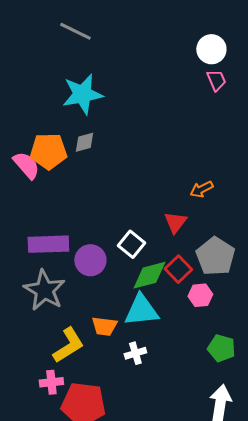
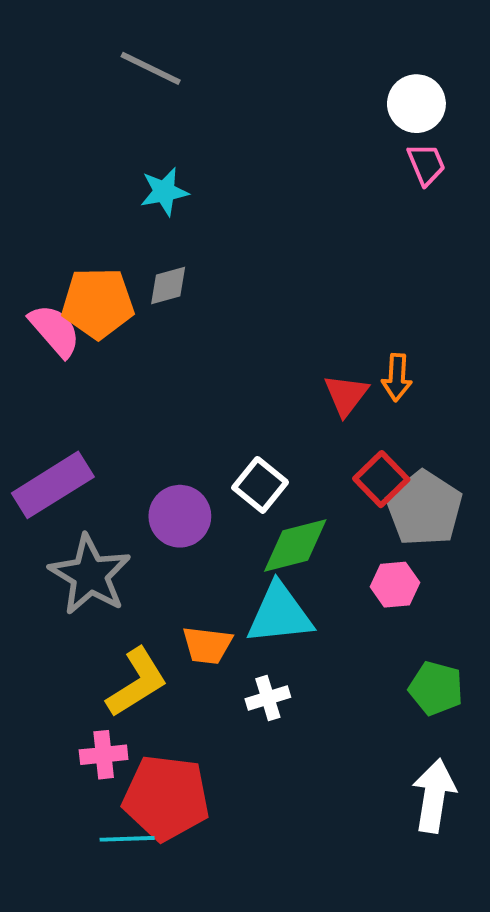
cyan star: (82, 94) -> (164, 192), size x0.6
orange arrow: (201, 189) -> (397, 377), turned -60
red triangle: (175, 222) -> (346, 395), moved
purple rectangle: (48, 244) -> (53, 485), moved, turned -30
red square: (178, 269) -> (381, 479), moved

